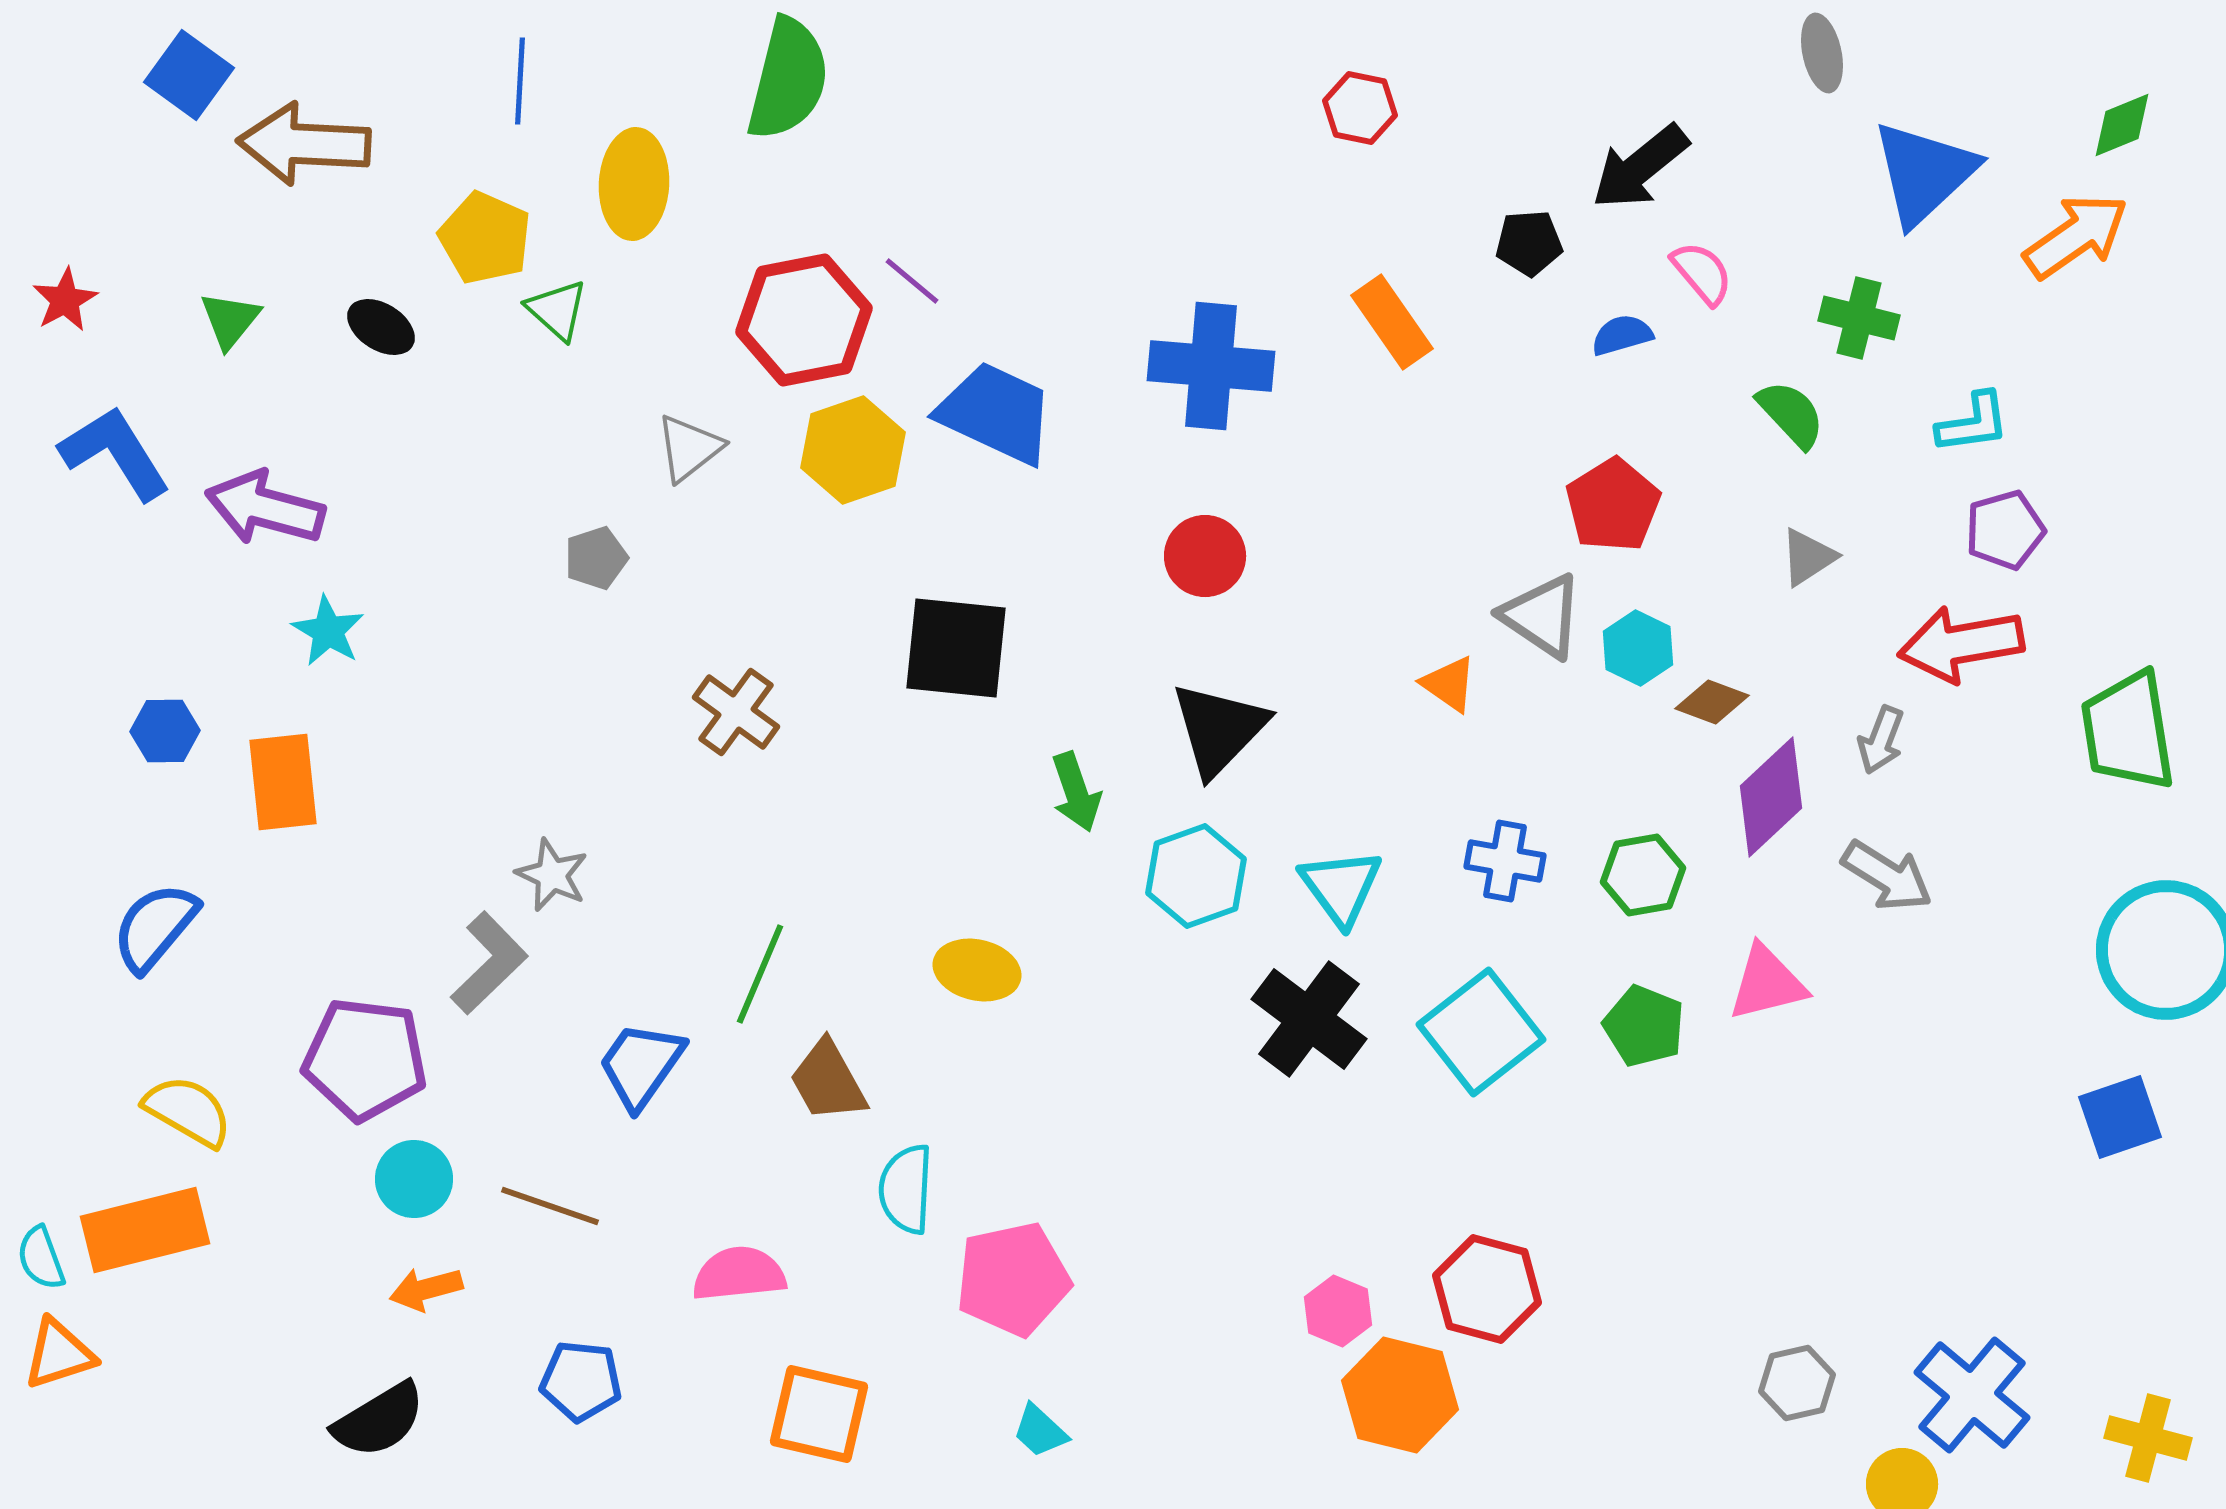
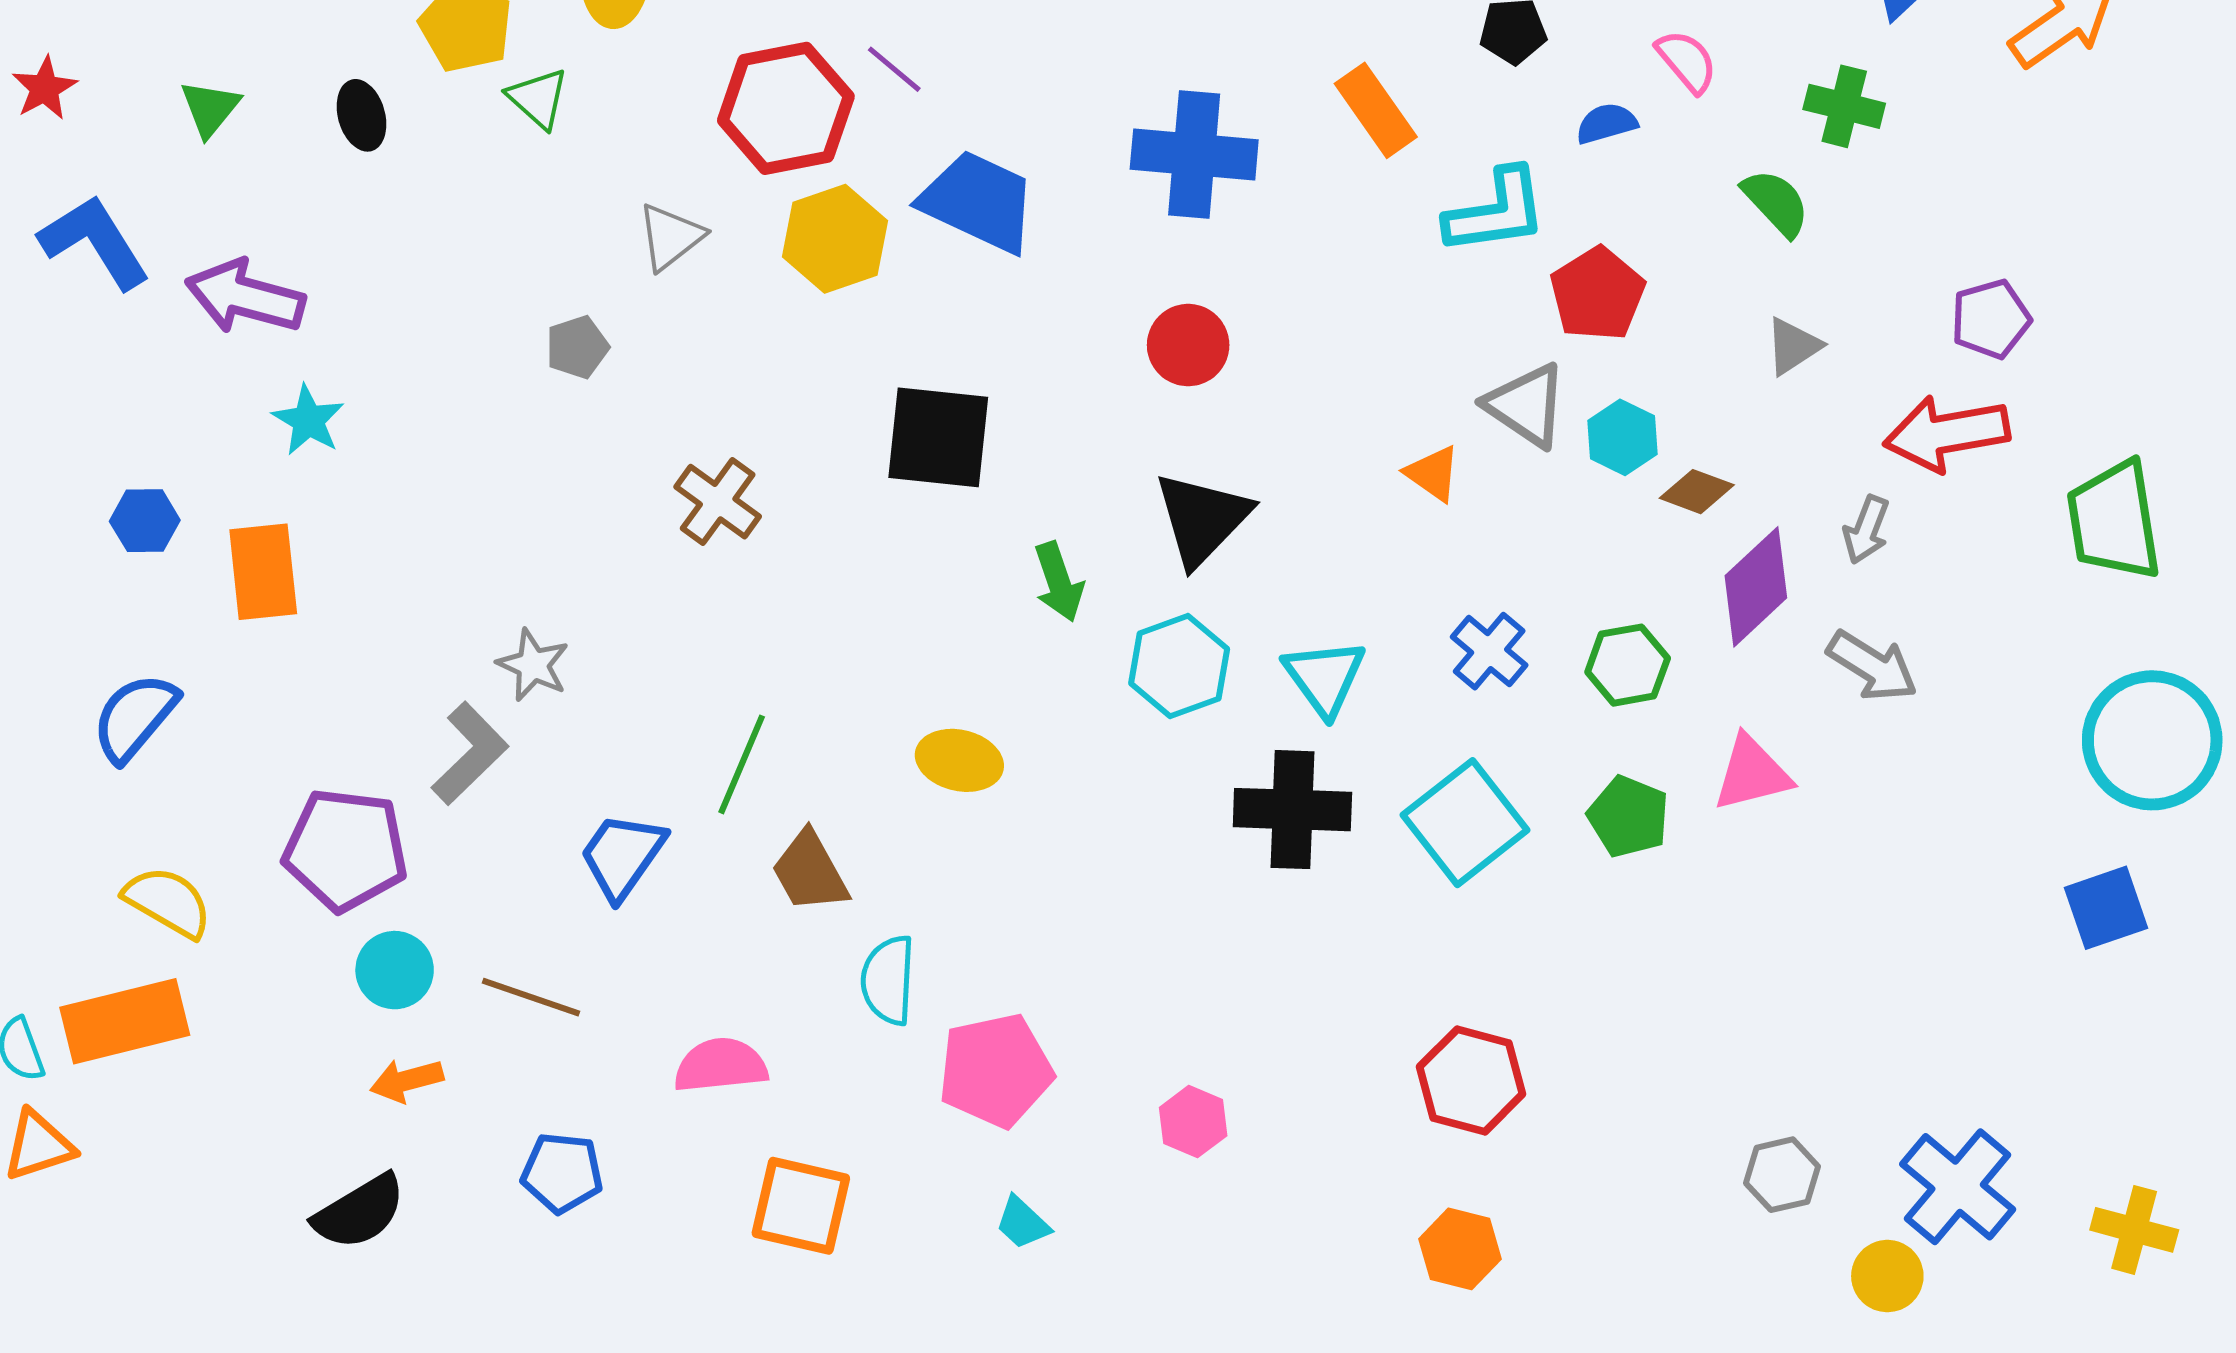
black ellipse: (381, 327) -> (361, 115), turned 42
cyan L-shape: (1973, 423) -> (1496, 212), moved, size x1.4
blue cross: (1505, 861) -> (1489, 651), turned 30
black cross: (1309, 1019) -> (1292, 810), turned -35
pink hexagon: (1338, 1311) -> (1193, 1122), moved
orange hexagon: (1400, 1395) -> (1460, 1249), moved, size x0.7

